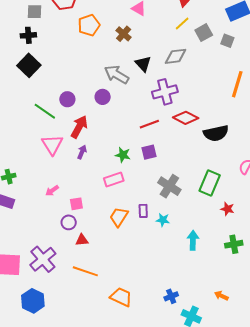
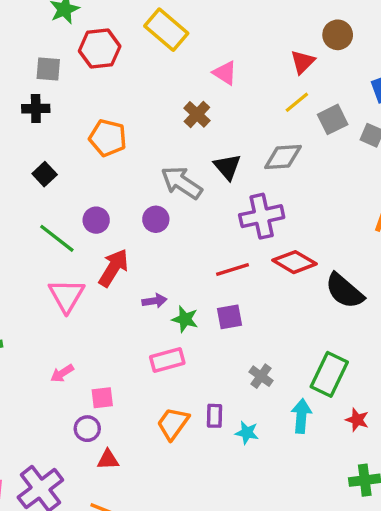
orange pentagon: (89, 25) -> (108, 138), moved, turned 30
black square: (29, 65) -> (45, 174), moved, size x0.6
black semicircle: (216, 133) -> (344, 291), turned 50
purple arrow: (82, 152) -> (154, 301), moved, turned 56
gray cross: (169, 186) -> (261, 376), size x0.6
cyan arrow: (193, 240) -> (301, 416), moved

